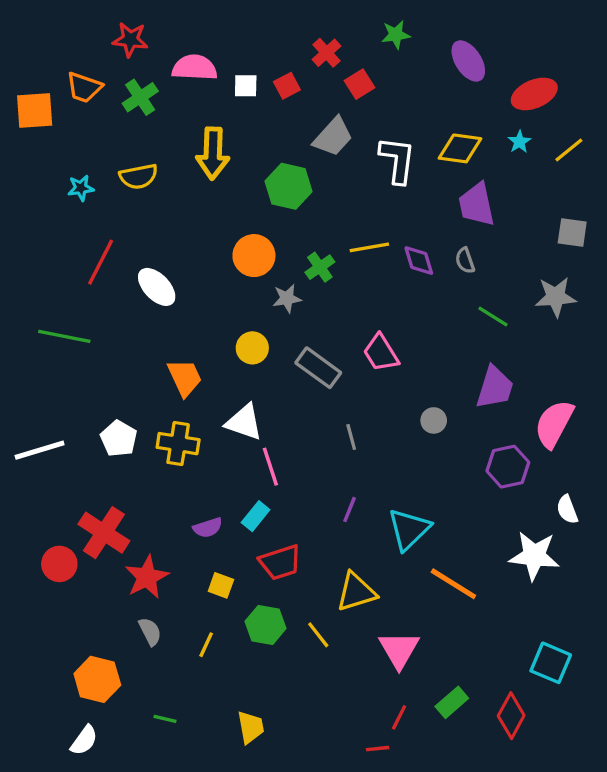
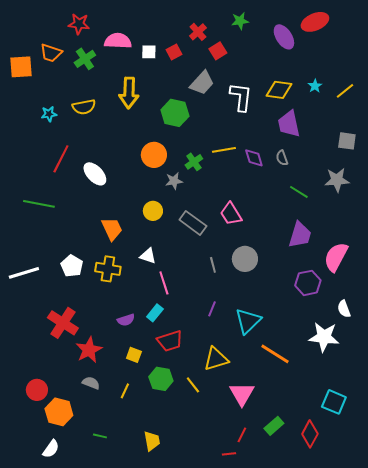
red ellipse: (534, 94) -> (315, 22), moved
gray circle: (434, 420) -> (245, 259), moved, size x1.6
white triangle: (244, 422) -> (148, 256), size x0.7
red circle: (59, 564) -> (37, 390), moved
gray semicircle: (150, 632) -> (91, 383), turned -42

